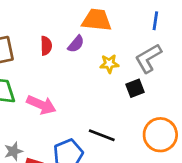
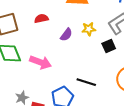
purple semicircle: (76, 44) -> (66, 35), moved
red semicircle: (46, 46) -> (41, 19), turned -96

